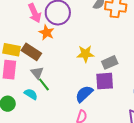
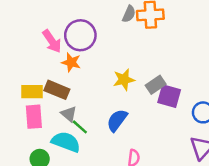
purple square: (105, 81) -> (169, 96), moved, turned 30
cyan semicircle: (31, 94) -> (66, 142), size x1.6
blue semicircle: (84, 94) -> (117, 120), moved

